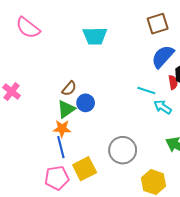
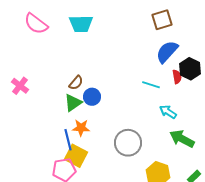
cyan trapezoid: (95, 36) -> (81, 24), moved
cyan arrow: (163, 107) -> (168, 112), moved
orange star: (62, 129) -> (81, 128), moved
yellow square: (85, 169) -> (76, 156), moved, turned -35

